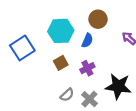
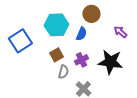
black star: (118, 86) -> (110, 62), moved
gray semicircle: (67, 95) -> (63, 72), moved, turned -32

